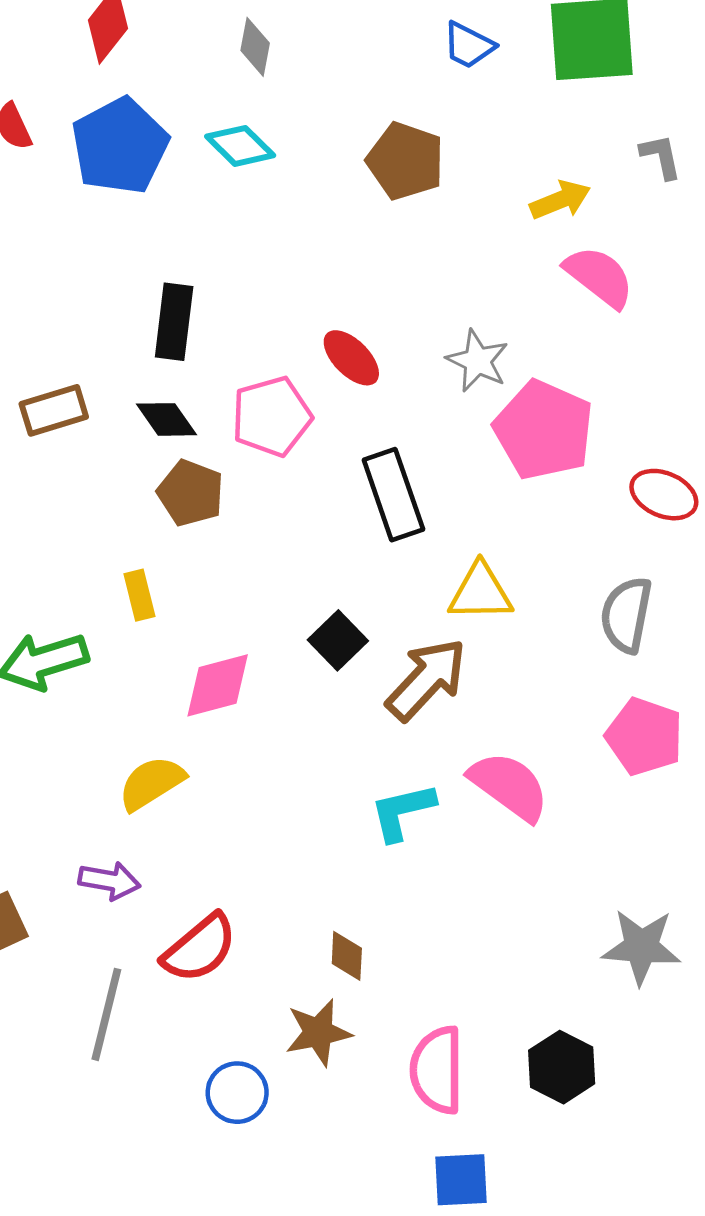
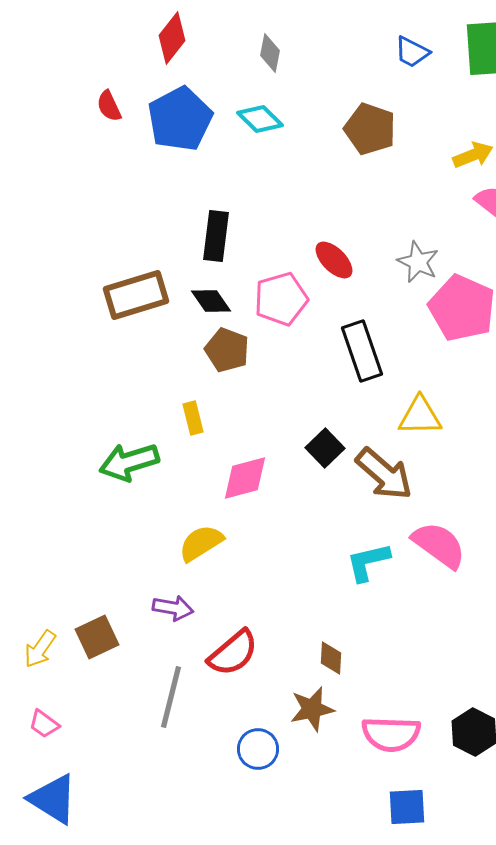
brown rectangle: (54, 410) -> (136, 295), size x1.4
brown arrow: (426, 679) -> (384, 474), turned 88
pink semicircle: (437, 1070) -> (391, 734), turned -88

